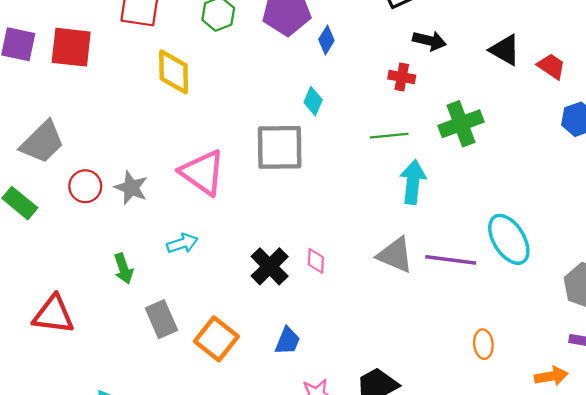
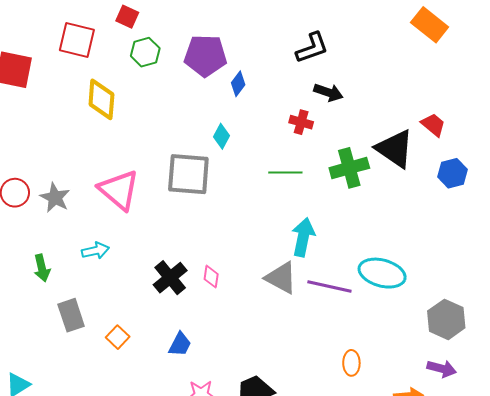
black triangle: (505, 50) -> (395, 149), moved, size x1.4
cyan arrow: (413, 182) -> (303, 237), moved
cyan ellipse: (509, 239) -> (382, 273), turned -48
orange square: (216, 339) -> (118, 337), size x0.6

